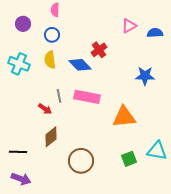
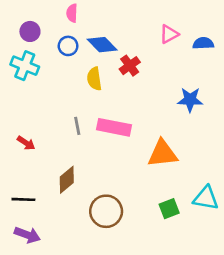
yellow semicircle: (50, 60) -> (94, 79), moved
cyan cross: (19, 64) -> (25, 66), moved
blue diamond: (80, 65) -> (102, 45), moved
red arrow: (45, 109) -> (26, 143), moved

